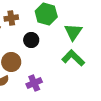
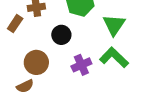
purple cross: (34, 83) -> (81, 65), moved

